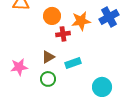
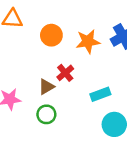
red cross: (63, 34) -> (65, 73), moved, turned -32
cyan rectangle: (73, 63) -> (100, 94), moved

